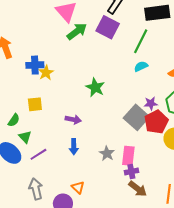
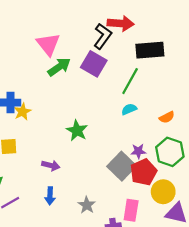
pink rectangle: (128, 156) -> (131, 210), moved

